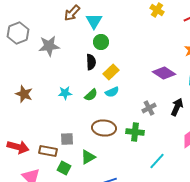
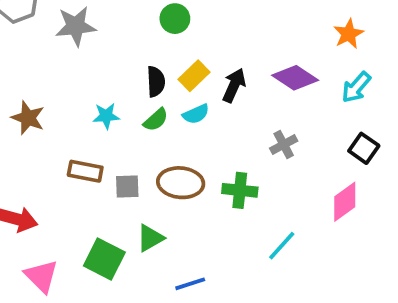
black semicircle: (91, 62) -> (156, 82), moved
black arrow: (177, 107) -> (234, 85), moved
gray cross: (149, 108) -> (284, 145), moved
gray square: (67, 139) -> (127, 186), moved
brown rectangle: (48, 151) -> (85, 171), moved
green square: (64, 168) -> (104, 259), size x1.5

